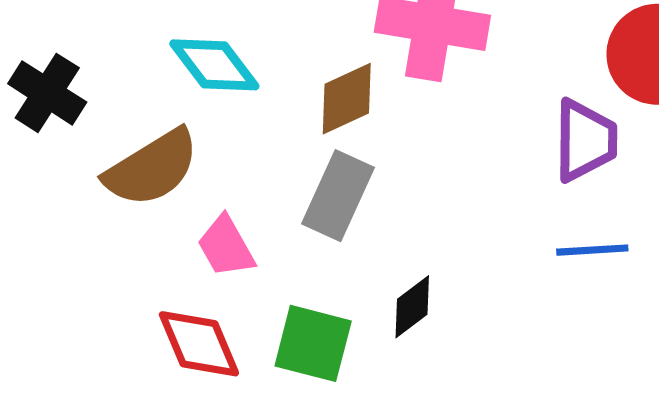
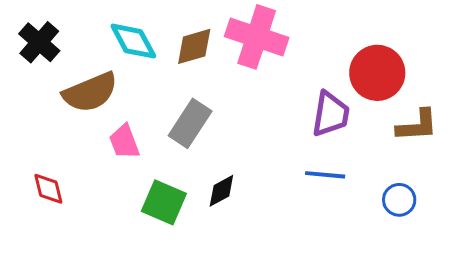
brown diamond: (347, 99) -> (194, 46), moved
red diamond: (199, 344) -> (48, 189), moved, size x0.7

